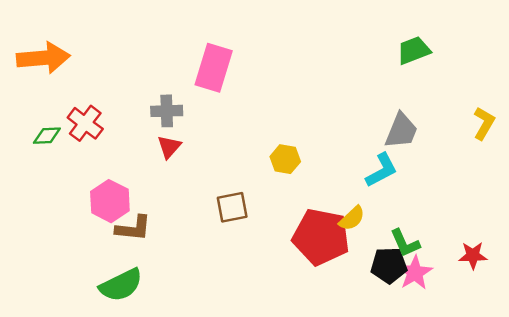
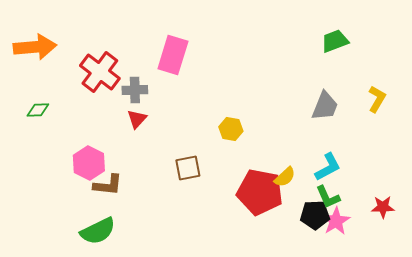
red cross: (85, 123) -> (100, 72), moved, size x1.4
yellow L-shape: (484, 123) -> (377, 99), moved
cyan L-shape: (382, 170) -> (328, 167), moved

